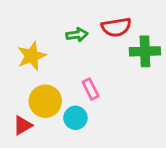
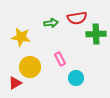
yellow star: (32, 56) -> (21, 37), turned 30
cyan circle: (75, 118) -> (76, 78), moved

